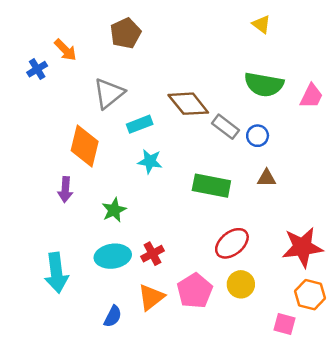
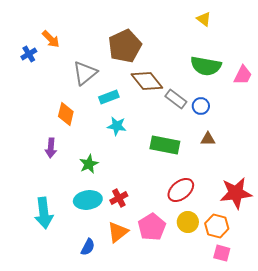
brown pentagon: (126, 33) -> (125, 46), moved, size x1.4
orange diamond: (85, 146) -> (66, 114), size x0.7
orange hexagon: (310, 295) -> (217, 226), moved

